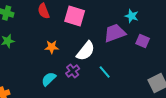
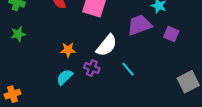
orange star: (52, 47) -> (68, 50), moved
purple cross: (73, 71) -> (92, 68), turned -32

